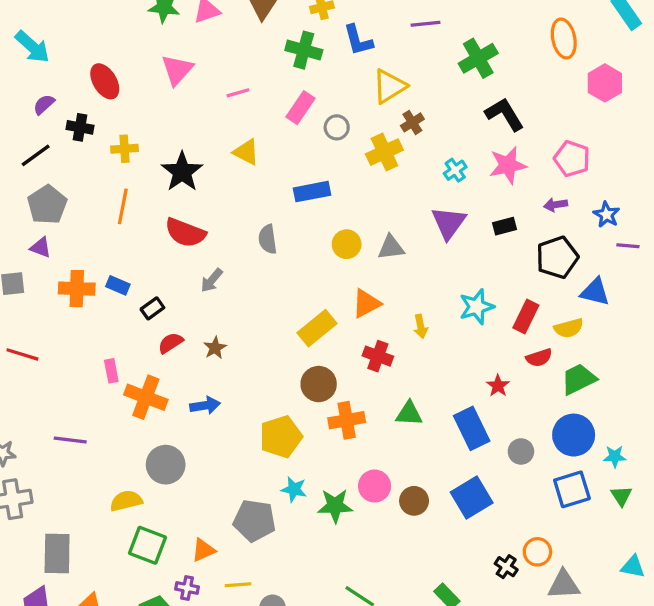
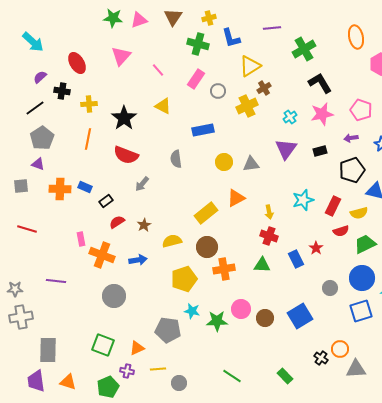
pink line: (238, 93) -> (158, 70), turned 64
red cross: (378, 356) -> (269, 236), moved
blue rectangle: (472, 428) -> (296, 259), moved, size x0.7
yellow semicircle: (126, 501) -> (172, 241), moved

